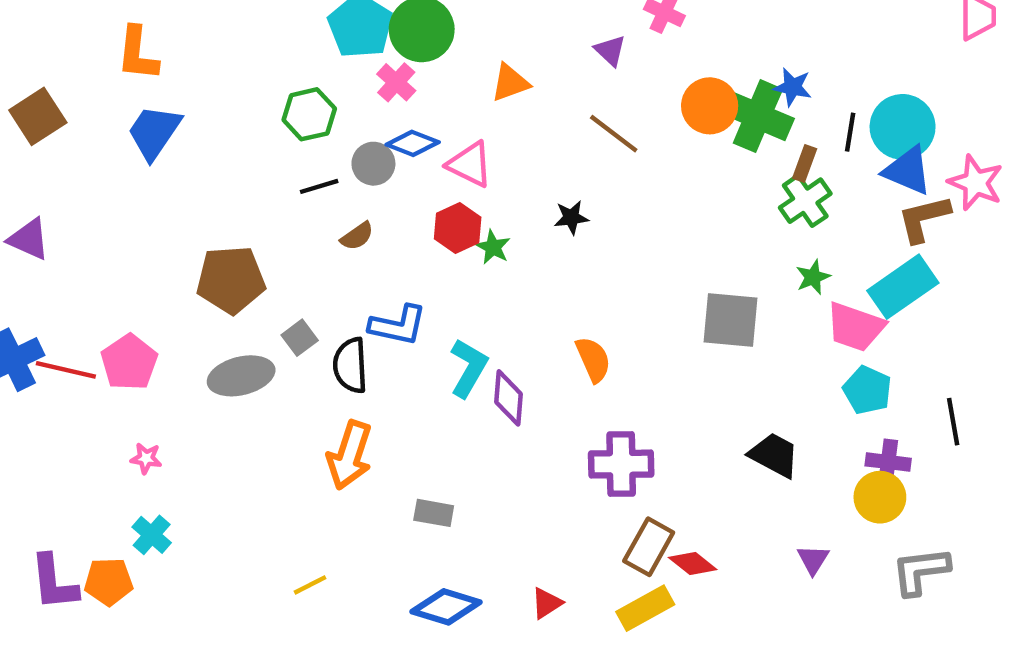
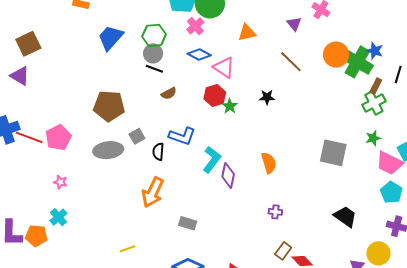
brown square: (38, 116) -> (28, 44), moved
blue trapezoid: (154, 132) -> (111, 38), moved
gray circle: (373, 164) -> (153, 53), moved
black line: (319, 186) -> (154, 69), turned 30
black semicircle: (350, 365) -> (158, 152), size x0.7
purple cross: (621, 464) -> (275, 212), size x0.5
yellow circle: (880, 497) -> (378, 253), moved
brown rectangle: (649, 547) -> (283, 251), size x0.7

